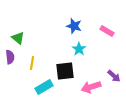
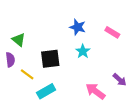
yellow line: (32, 63) -> (27, 74), moved, turned -64
black square: (65, 71) -> (50, 59), moved
pink arrow: (91, 87) -> (95, 91), turned 54

